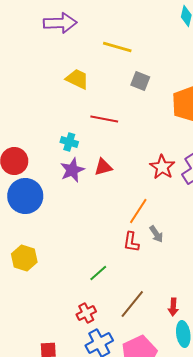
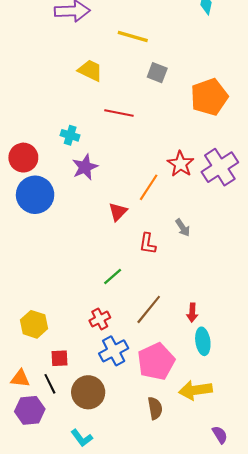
cyan cross: (69, 142) -> (70, 135), moved
red triangle: (103, 167) -> (118, 212), moved, turned -30
orange line: (138, 211) -> (149, 187), moved
gray arrow: (156, 234) -> (183, 228), moved
yellow hexagon: (24, 258) -> (34, 324), moved

